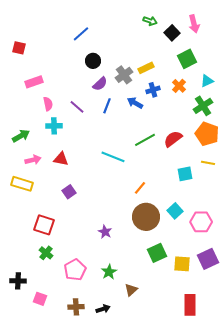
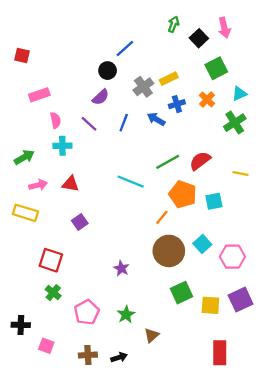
green arrow: (150, 21) -> (173, 24), turned -88
blue line: (81, 34) -> (125, 49), moved
purple semicircle: (100, 84) -> (101, 97), moved
orange pentagon: (207, 134) -> (183, 194), moved
yellow line: (208, 163) -> (241, 173), moved

